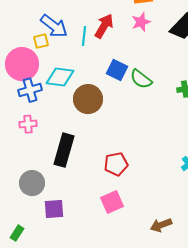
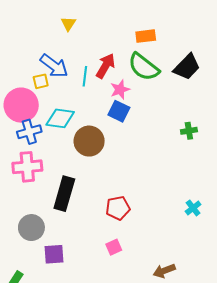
pink star: (141, 22) -> (120, 90), moved
green semicircle: (141, 79) -> (144, 67), moved, size x1.4
pink cross: (28, 124) -> (27, 167), size x1.6
pink square: (112, 202) -> (114, 247), size x0.7

